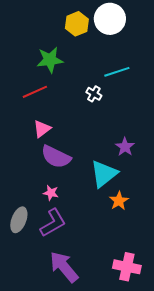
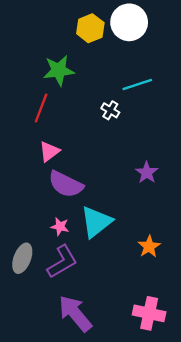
red line: (35, 92) -> (41, 108), turned -45
cyan triangle: (104, 174) -> (96, 222), moved
orange star: (119, 201) -> (149, 246), moved

